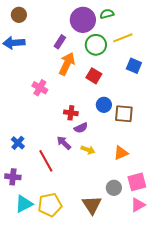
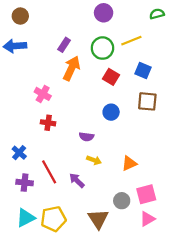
green semicircle: (107, 14) -> (157, 14), moved
purple circle: (83, 20) -> (104, 13), moved, size x0.7
red square: (94, 76) -> (111, 77), moved
red cross: (71, 113) -> (48, 123), moved
brown square: (124, 114) -> (147, 101), moved
purple semicircle: (81, 128) -> (86, 137), turned 32
purple arrow: (64, 143) -> (77, 180), moved
purple cross: (13, 177) -> (25, 183), moved

